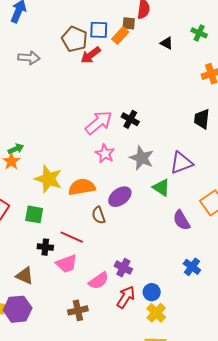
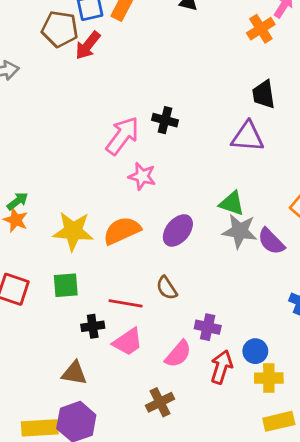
gray star: (142, 158) -> (240, 231), moved
purple triangle: (181, 163) -> (248, 137), moved, turned 40
brown semicircle: (98, 215) -> (167, 288), moved
yellow cross: (156, 313) -> (269, 378), turned -30

